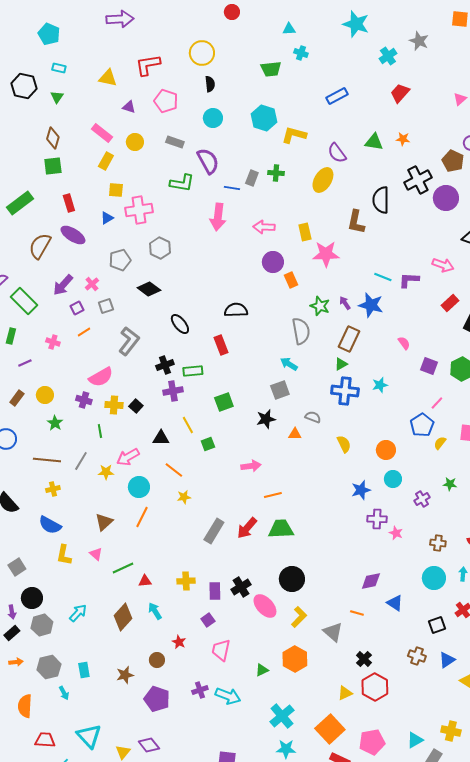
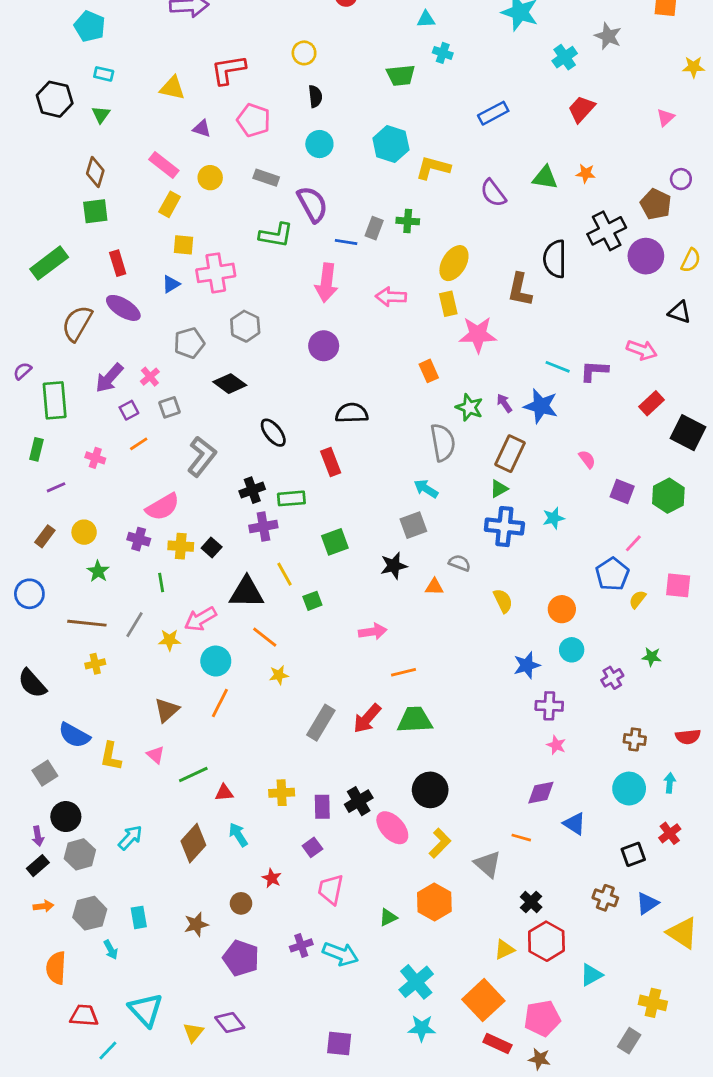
yellow circle: (202, 53) -> (304, 53), size x0.7
yellow ellipse: (323, 180) -> (454, 263), moved
purple circle: (273, 262) -> (324, 346), moved
green rectangle: (24, 301) -> (55, 400), turned 40
black triangle: (161, 438) -> (247, 592), size x1.5
blue semicircle: (50, 525) -> (74, 735), moved
pink star: (396, 533) -> (556, 745), moved
cyan triangle: (415, 740) -> (591, 975), moved

